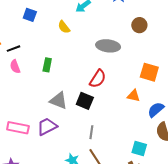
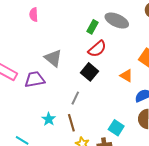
green rectangle: (47, 65) -> (92, 27), moved
pink semicircle: (15, 67) -> (34, 15), moved
black square: (85, 101) -> (89, 72), moved

